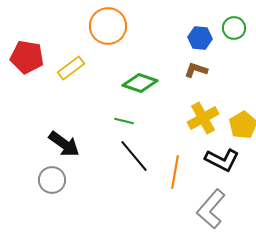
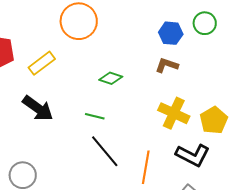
green diamond: (140, 83) -> (111, 78), size x0.7
yellow cross: (203, 118) -> (174, 113), turned -36
black arrow: (64, 144) -> (38, 108), moved

